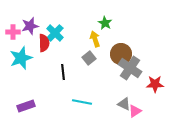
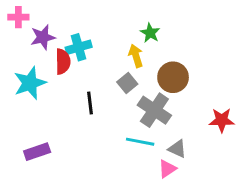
pink cross: (13, 32) -> (18, 17), moved
cyan cross: (55, 33) -> (79, 47), turned 30
gray cross: (130, 68) -> (154, 110), moved
cyan line: (82, 102) -> (140, 142), moved
pink triangle: (135, 111) -> (167, 169), moved

